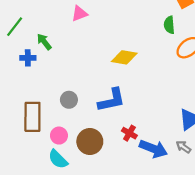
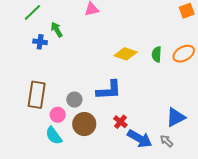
green semicircle: (169, 25) -> (157, 54), moved
gray circle: (69, 100) -> (74, 100), moved

